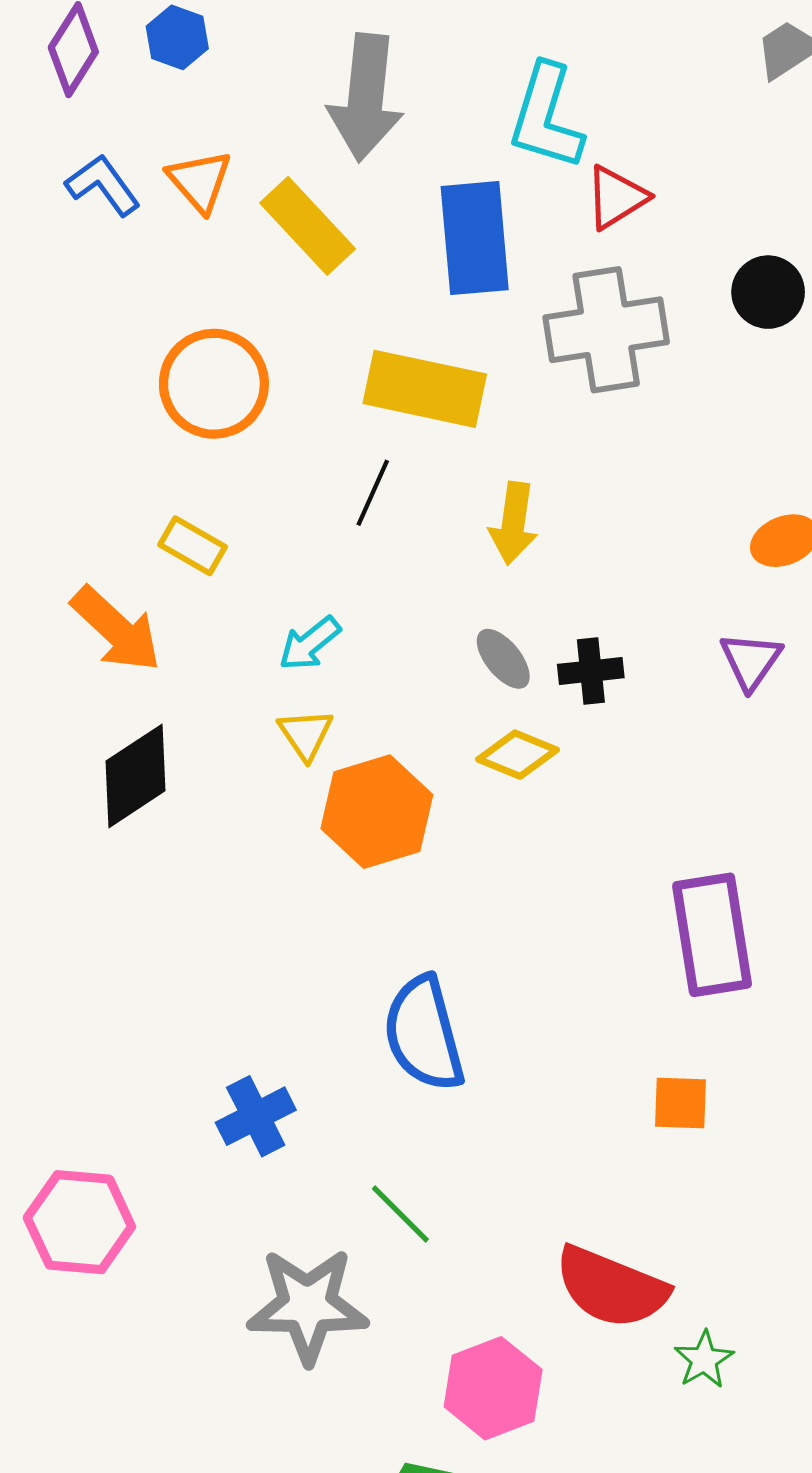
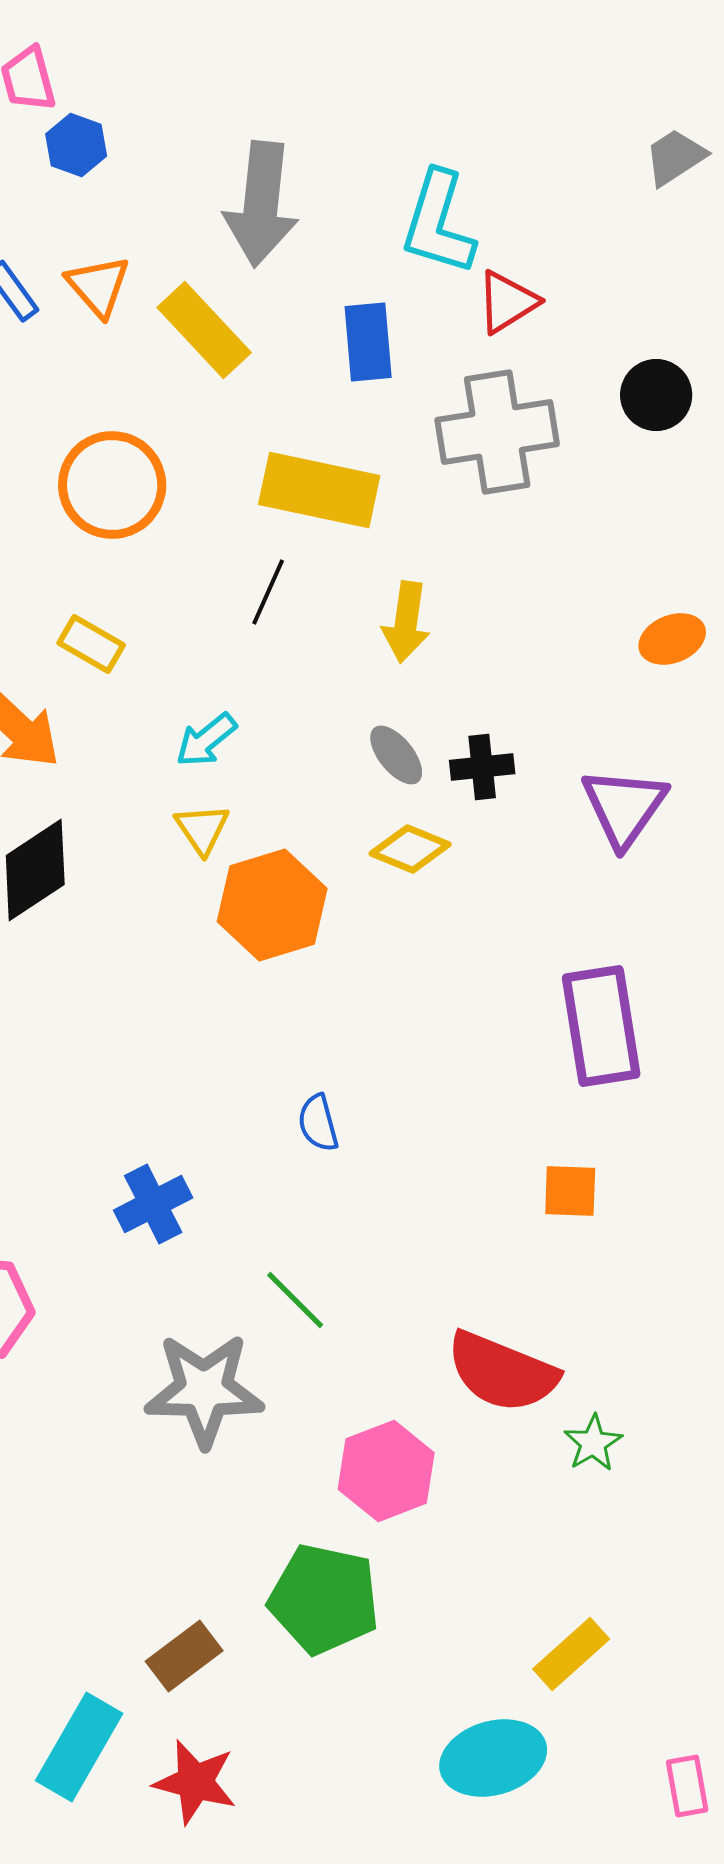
blue rectangle: (475, 238) -> (368, 342), size x0.7
purple triangle: (751, 661) -> (624, 807), moved, size x1.4
blue semicircle: (424, 1034) -> (318, 1123), size x0.5

